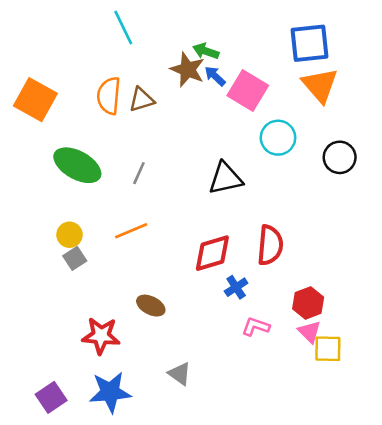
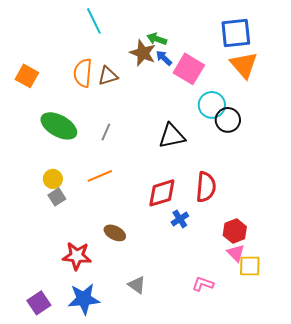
orange square: (35, 100) -> (27, 76), size x0.7
black circle: (340, 157) -> (228, 120), moved
pink L-shape: (256, 327) -> (203, 284), moved

